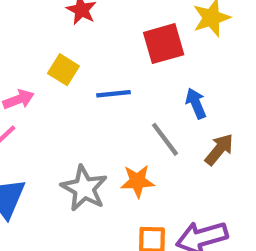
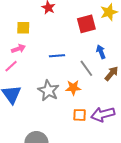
yellow square: (63, 70) -> (23, 28), moved, turned -32
blue line: (113, 94) -> (57, 56), moved

